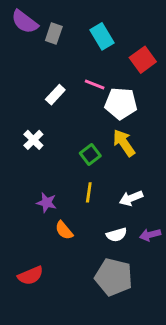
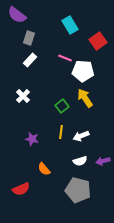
gray rectangle: (54, 33) -> (29, 38), moved
white rectangle: (55, 95) -> (30, 60), moved
white arrow: (131, 198) -> (81, 136), moved
orange semicircle: (64, 230) -> (44, 169), moved

